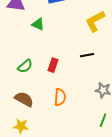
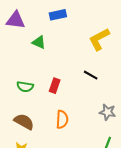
black line: (87, 55) -> (91, 75), turned 40
green semicircle: (25, 66) -> (25, 87), turned 49

